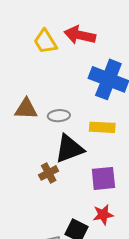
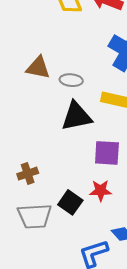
brown cross: (49, 173) -> (28, 174), moved

